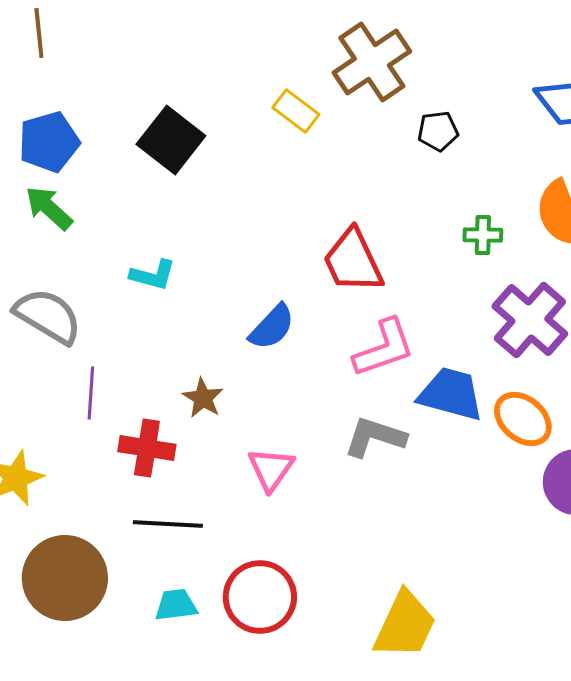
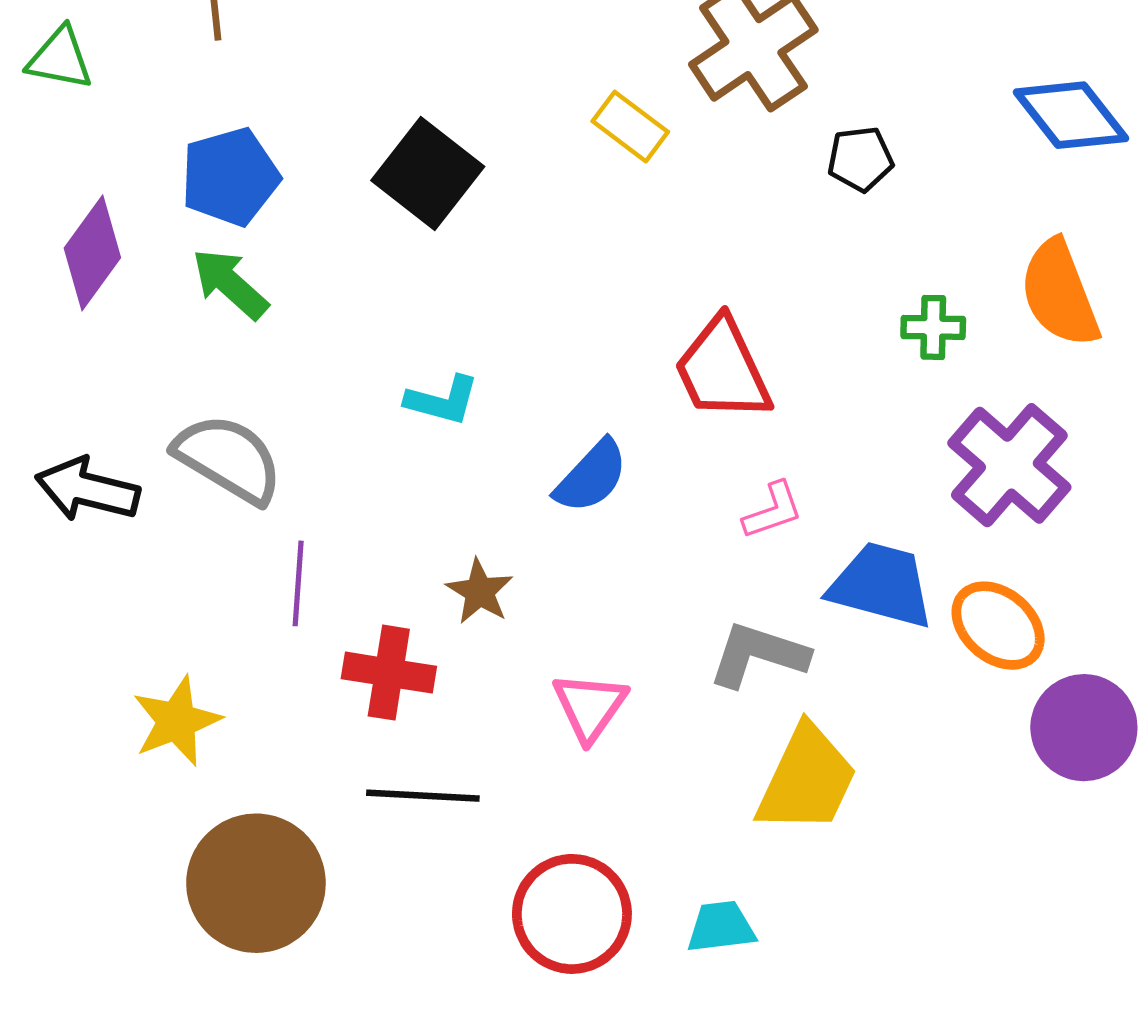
cyan L-shape: (153, 275) -> (442, 400), moved
pink L-shape: (384, 348) -> (773, 511), size x0.6
cyan trapezoid: (176, 605) -> (721, 927), moved
yellow trapezoid: (405, 625) -> (807, 779), moved

